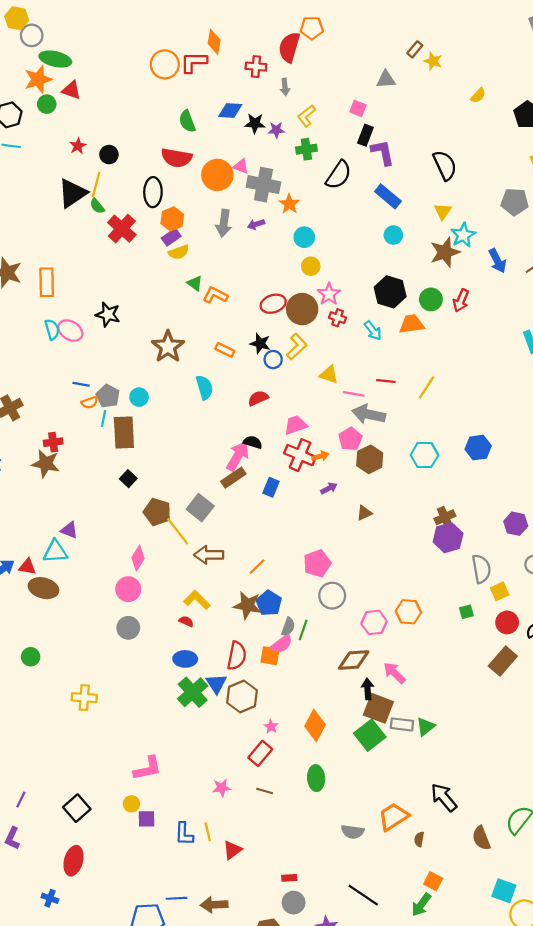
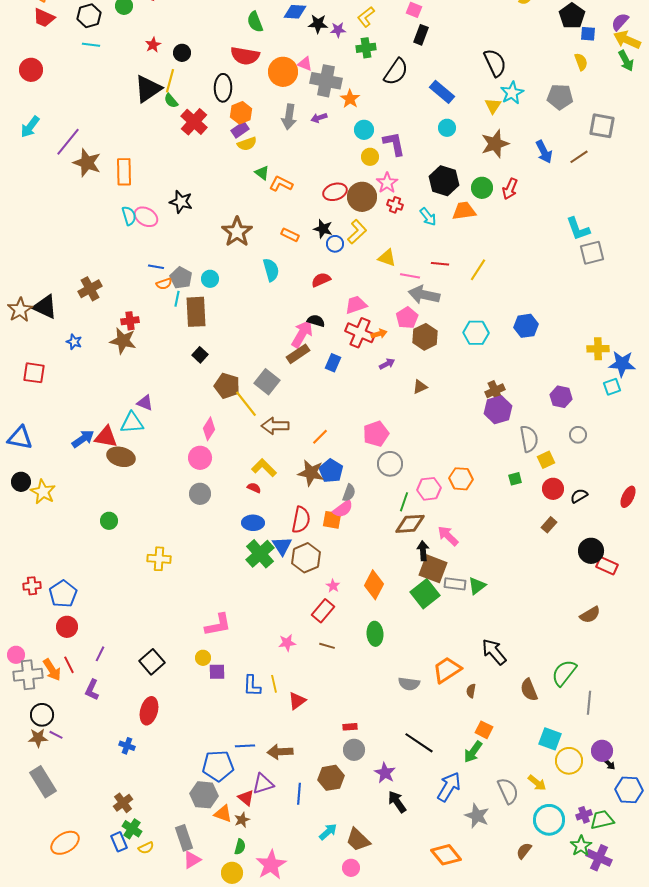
purple L-shape: (383, 152) -> (394, 144), moved
cyan star: (463, 235) -> (512, 93), moved
red triangle: (27, 567) -> (106, 437), size x1.4
green line: (303, 630) -> (404, 502), moved
brown rectangle: (503, 661) -> (549, 525), size x0.6

